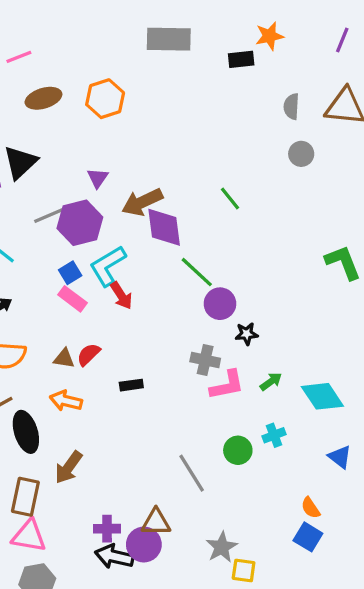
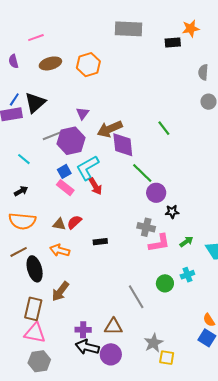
purple circle: (144, 544) -> (111, 354), moved

